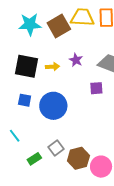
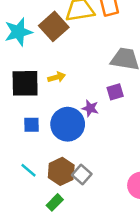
purple star: (76, 60) -> (90, 108), moved
brown hexagon: (78, 158) -> (61, 171), moved
green rectangle: (34, 159) -> (55, 202), moved

